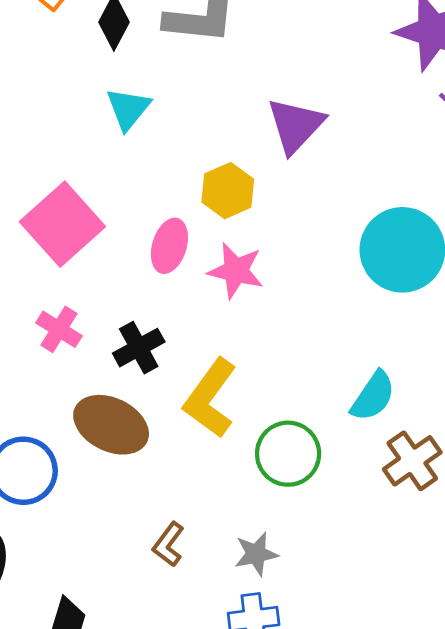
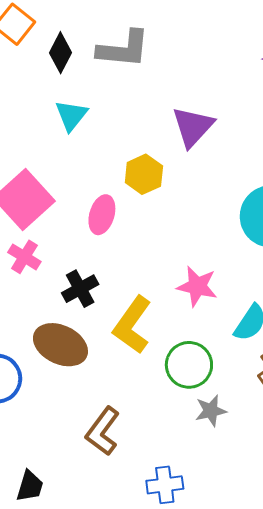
pink star: (236, 271) -> (197, 286), moved
pink cross: (59, 329) -> (24, 257), moved
brown L-shape: (168, 544) -> (103, 431), size x1.5
gray star: (256, 554) -> (211, 411), moved

